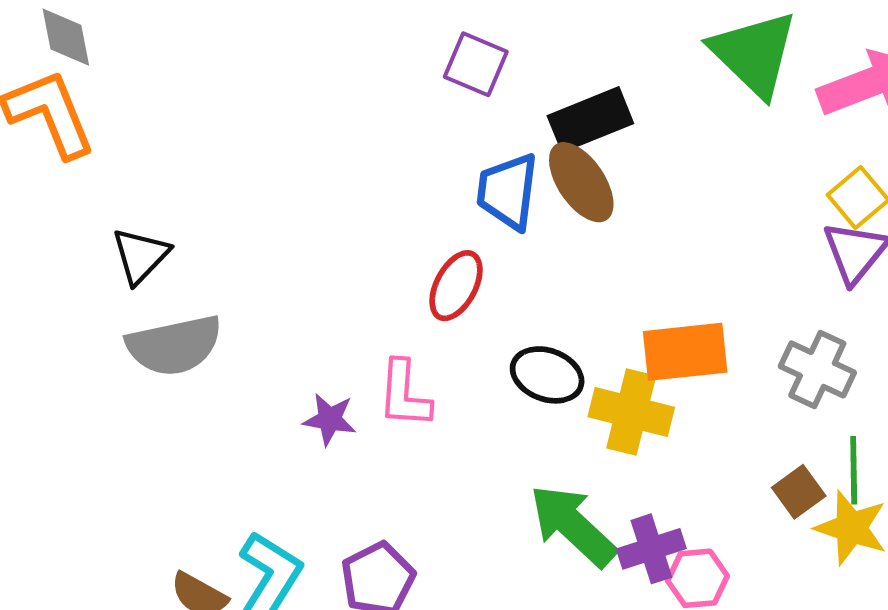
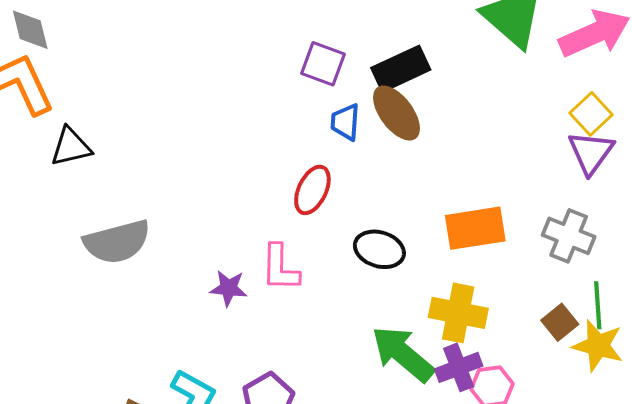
purple square: (476, 64) -> (323, 64), moved
blue trapezoid: (508, 191) -> (345, 122), size x0.7
black triangle: (140, 256) -> (71, 147), moved, turned 36
yellow cross: (631, 412) -> (458, 313), moved

